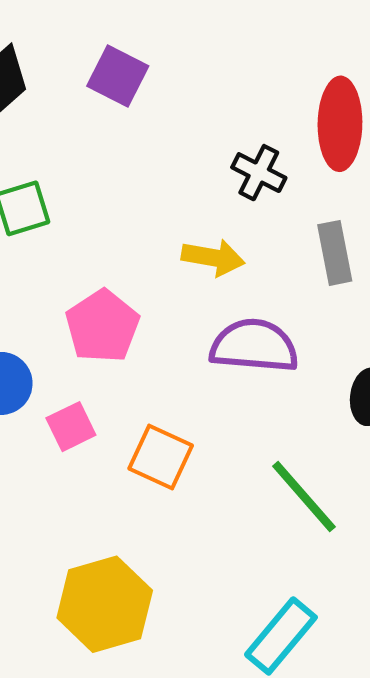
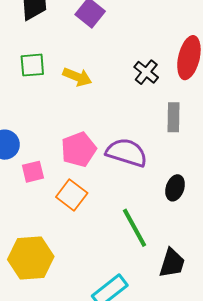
yellow arrow: (213, 258) -> (77, 77), moved
pink pentagon: (102, 326) -> (79, 149), moved

